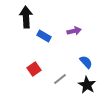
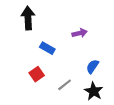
blue rectangle: (44, 36) -> (47, 48), moved
blue semicircle: (86, 62) -> (93, 66), turned -104

